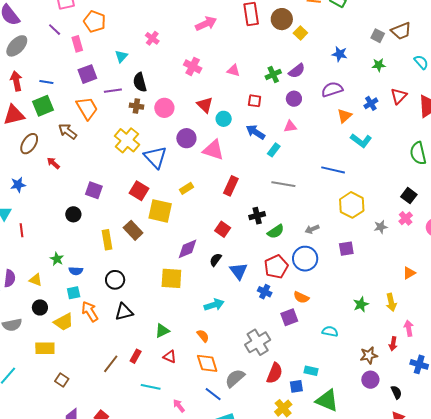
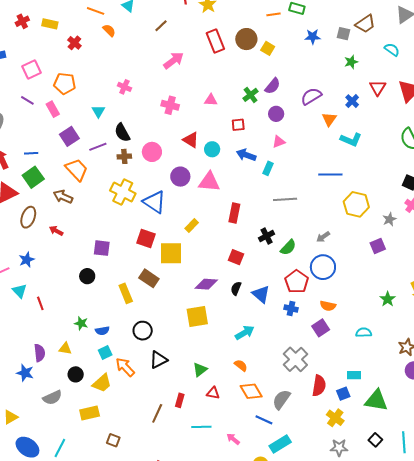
blue star: (340, 54) -> (313, 37), moved
purple diamond: (187, 249) -> (206, 284), turned 40
purple square: (346, 249) -> (378, 246), moved

